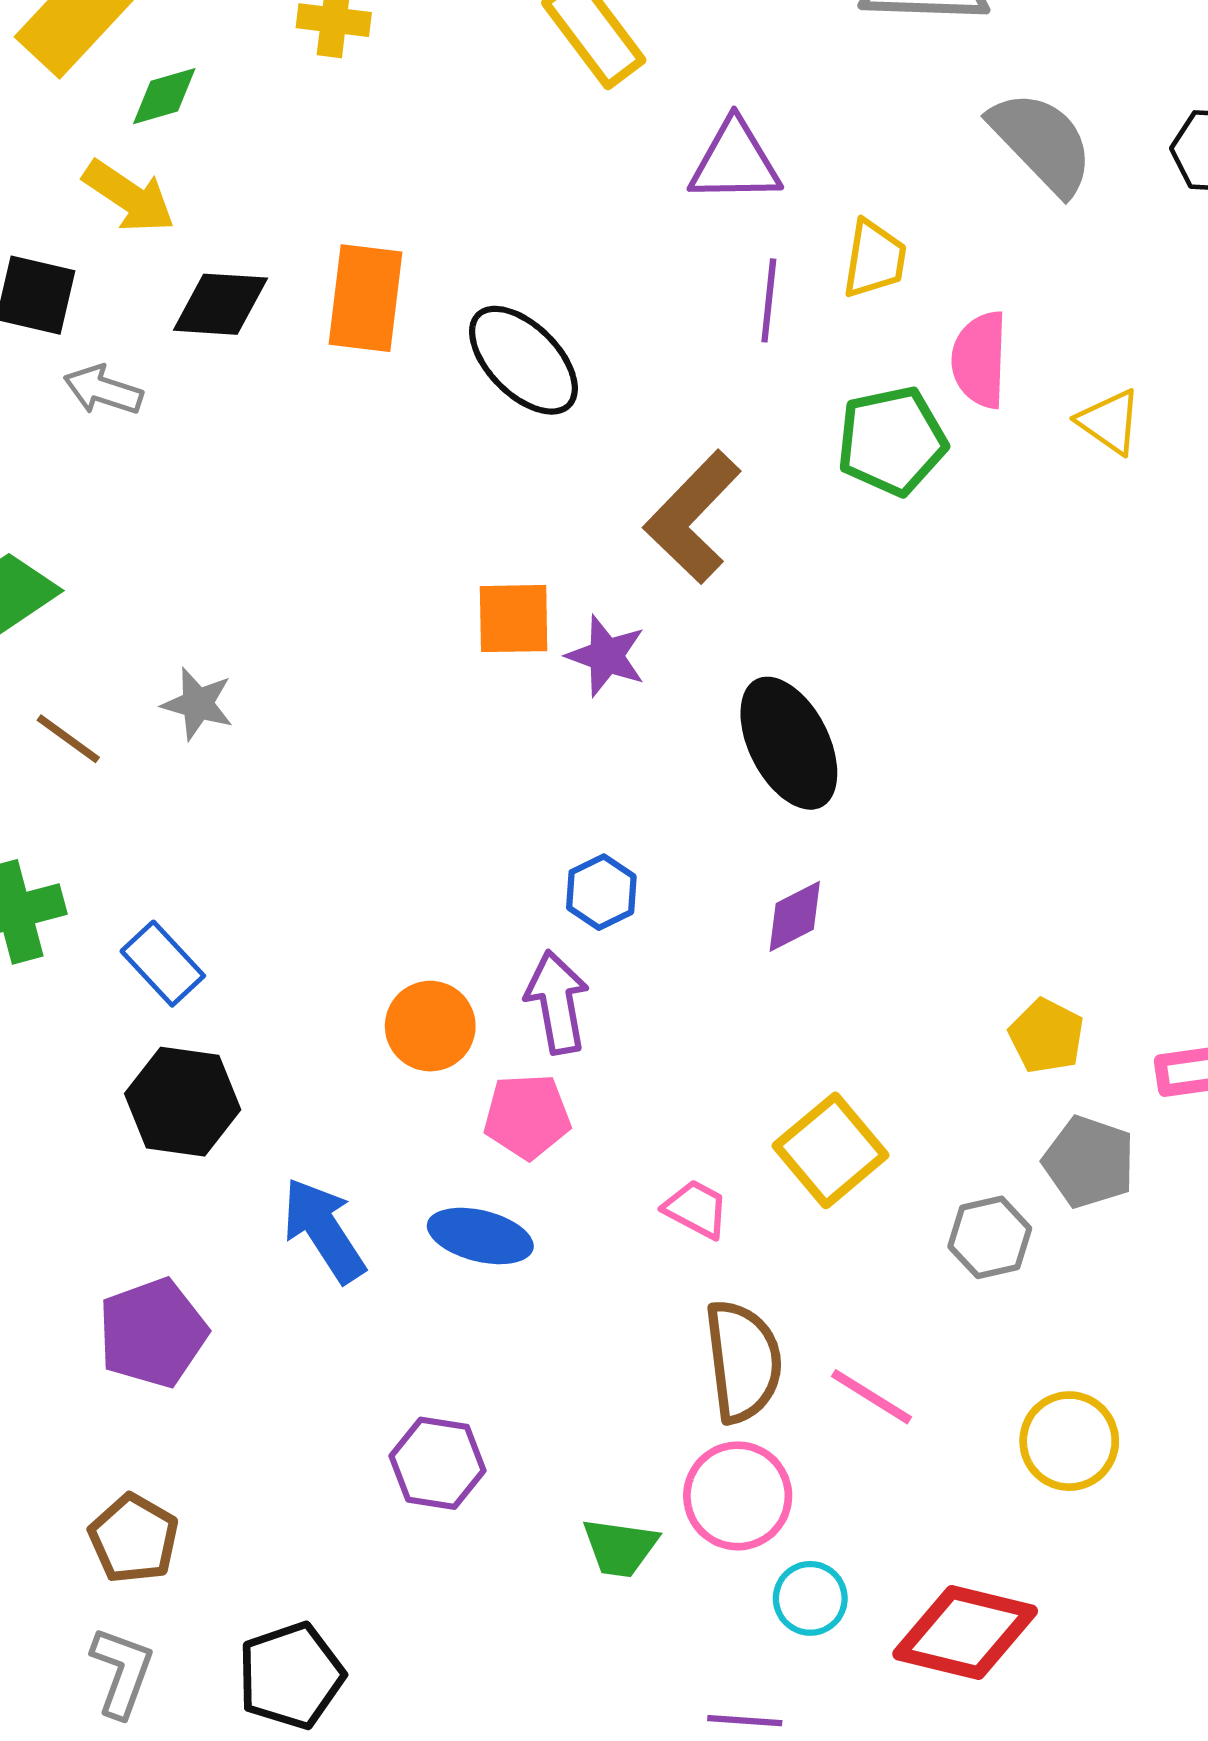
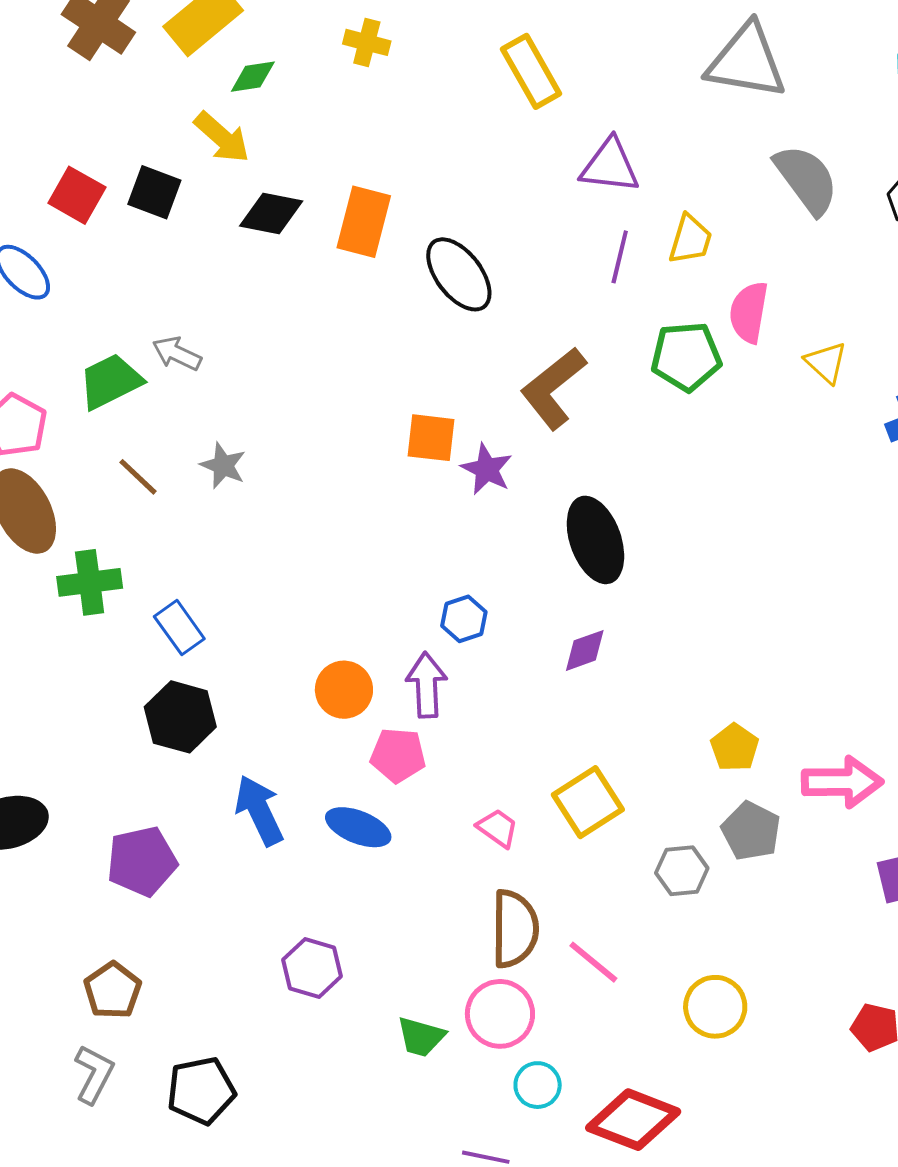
gray arrow: (103, 390) -> (177, 354), moved

